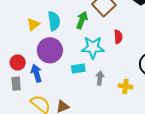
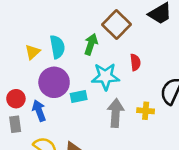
cyan rectangle: (78, 68) -> (79, 96), moved
gray arrow: (100, 78) -> (116, 113), size x1.6
yellow cross: (125, 86) -> (146, 111), moved

